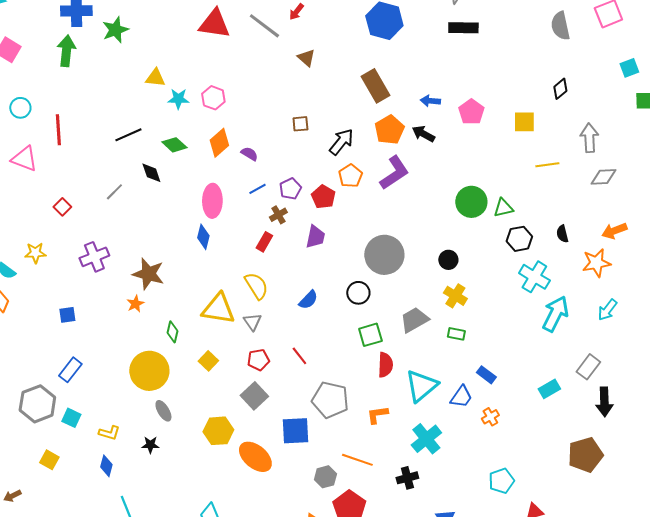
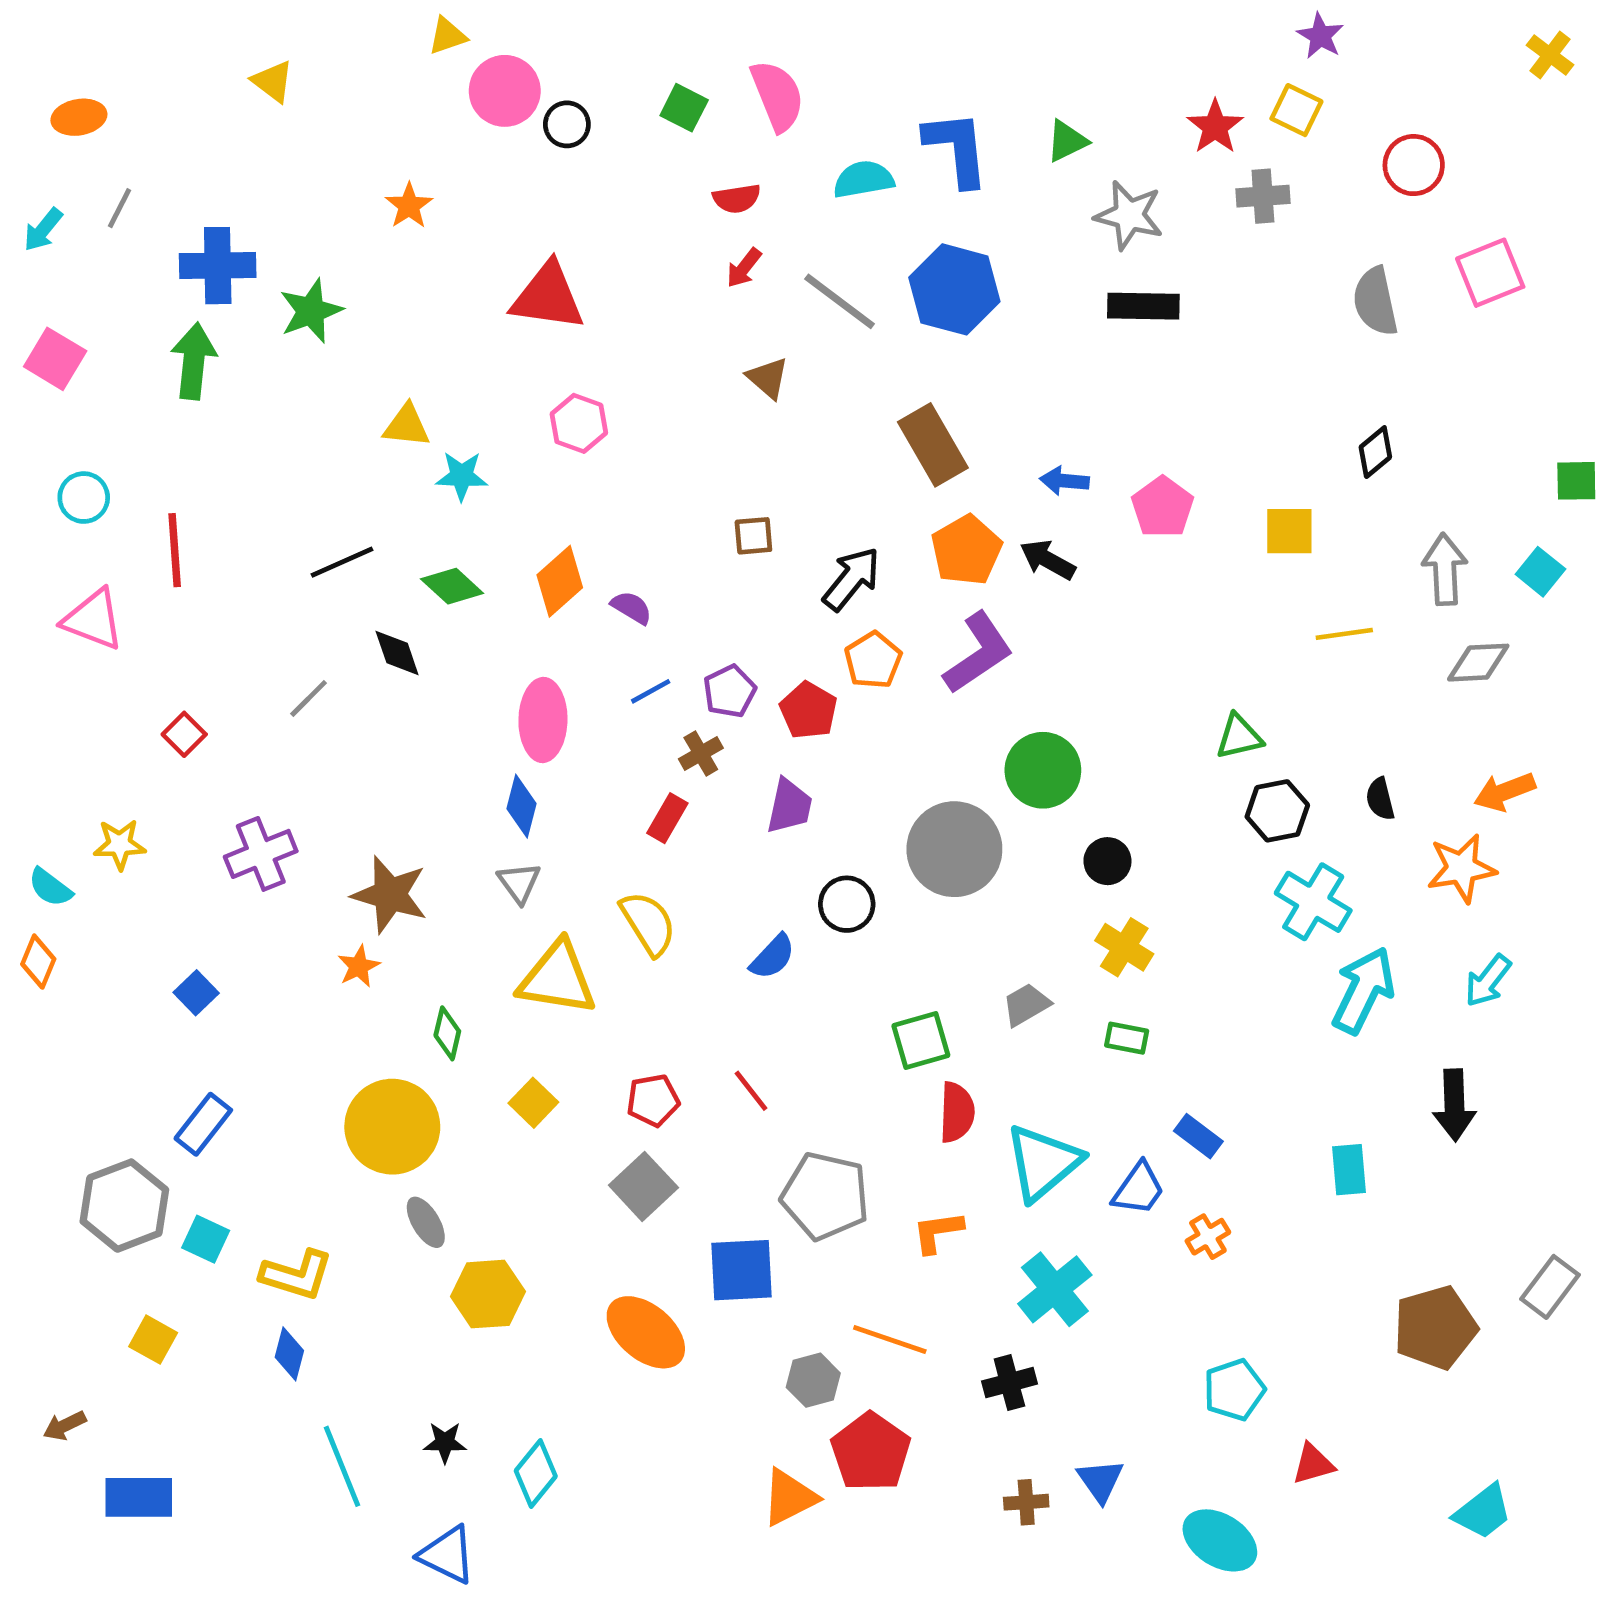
gray line: (264, 26) -> (840, 301), moved
cyan square: (629, 68) -> (1540, 572), moved, turned -30
pink hexagon: (213, 98) -> (579, 423), moved
green circle: (471, 202) -> (1043, 770), moved
black circle: (358, 293) -> (847, 904), moved
blue square: (67, 315) -> (196, 993), turned -36
gray trapezoid: (414, 320) -> (1026, 1005), size x0.7
gray triangle: (252, 322) -> (519, 883), moved
gray rectangle: (588, 367) -> (1550, 1287), moved
cyan rectangle: (549, 389) -> (1349, 1170), turned -65
black arrow: (604, 402) -> (1454, 1105), moved
yellow hexagon: (218, 431) -> (488, 1294), moved
yellow L-shape: (109, 433) -> (297, 1275), size x1.4
black star: (150, 445) -> (445, 1442), moved

